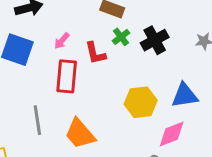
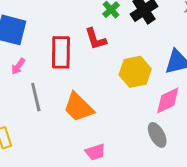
pink arrow: (62, 41) -> (18, 66), moved
red L-shape: (95, 53) -> (96, 39), moved

